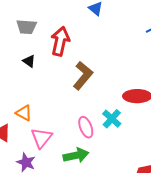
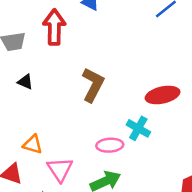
red arrow: (60, 41) -> (54, 27), moved
pink ellipse: (86, 127) -> (110, 145), turned -60

